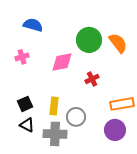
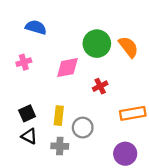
purple circle: (115, 130) -> (125, 154), moved
gray cross: (55, 134) -> (60, 146), size x0.7

